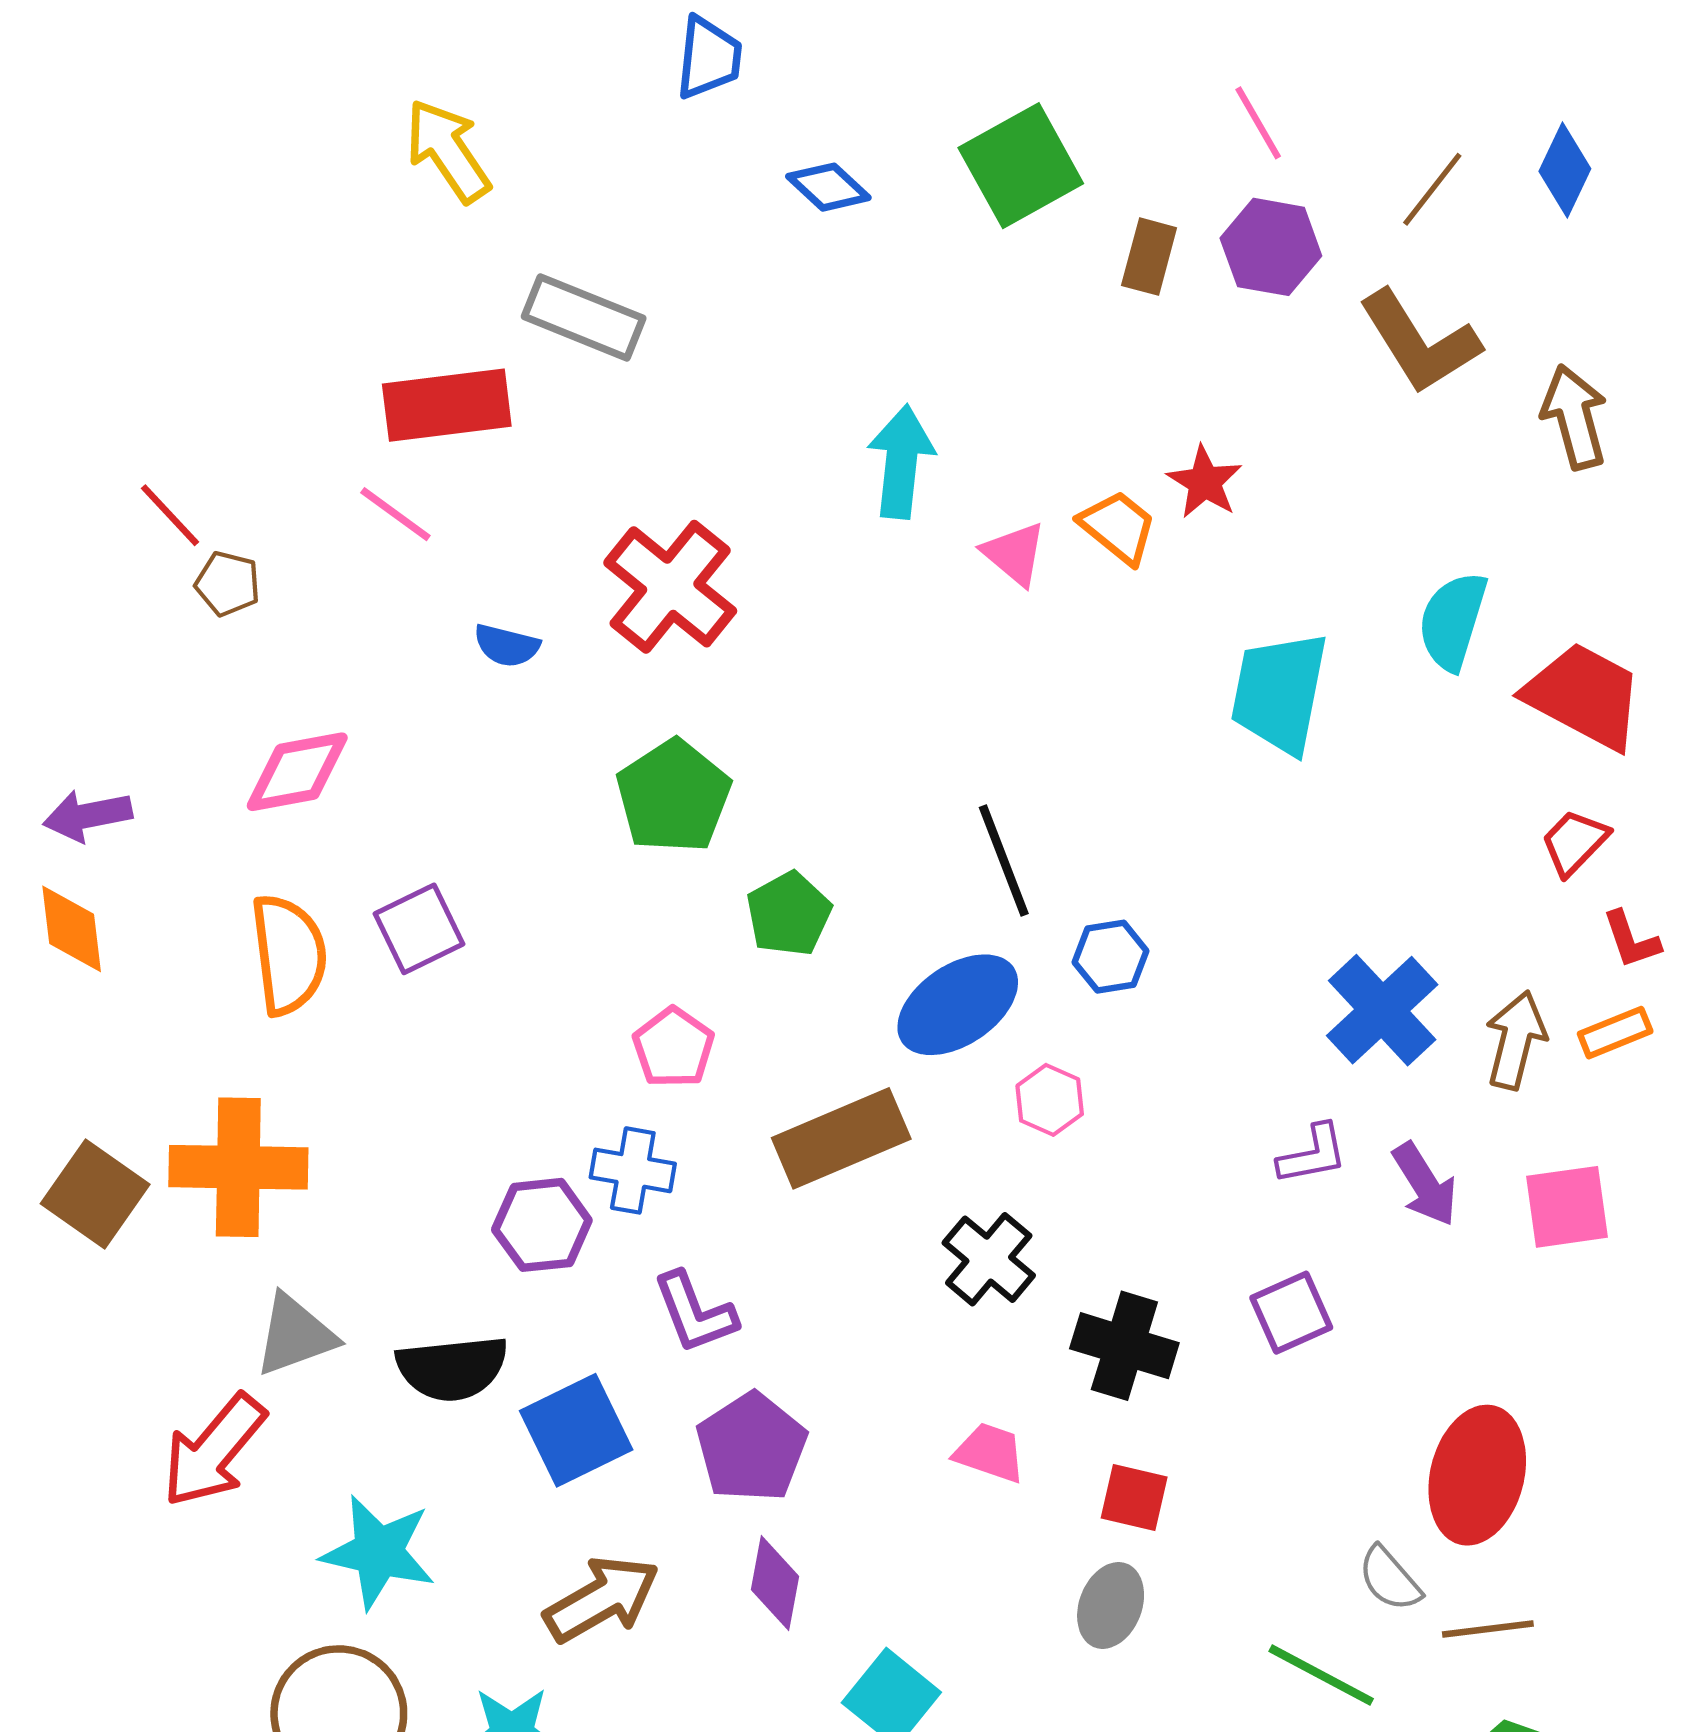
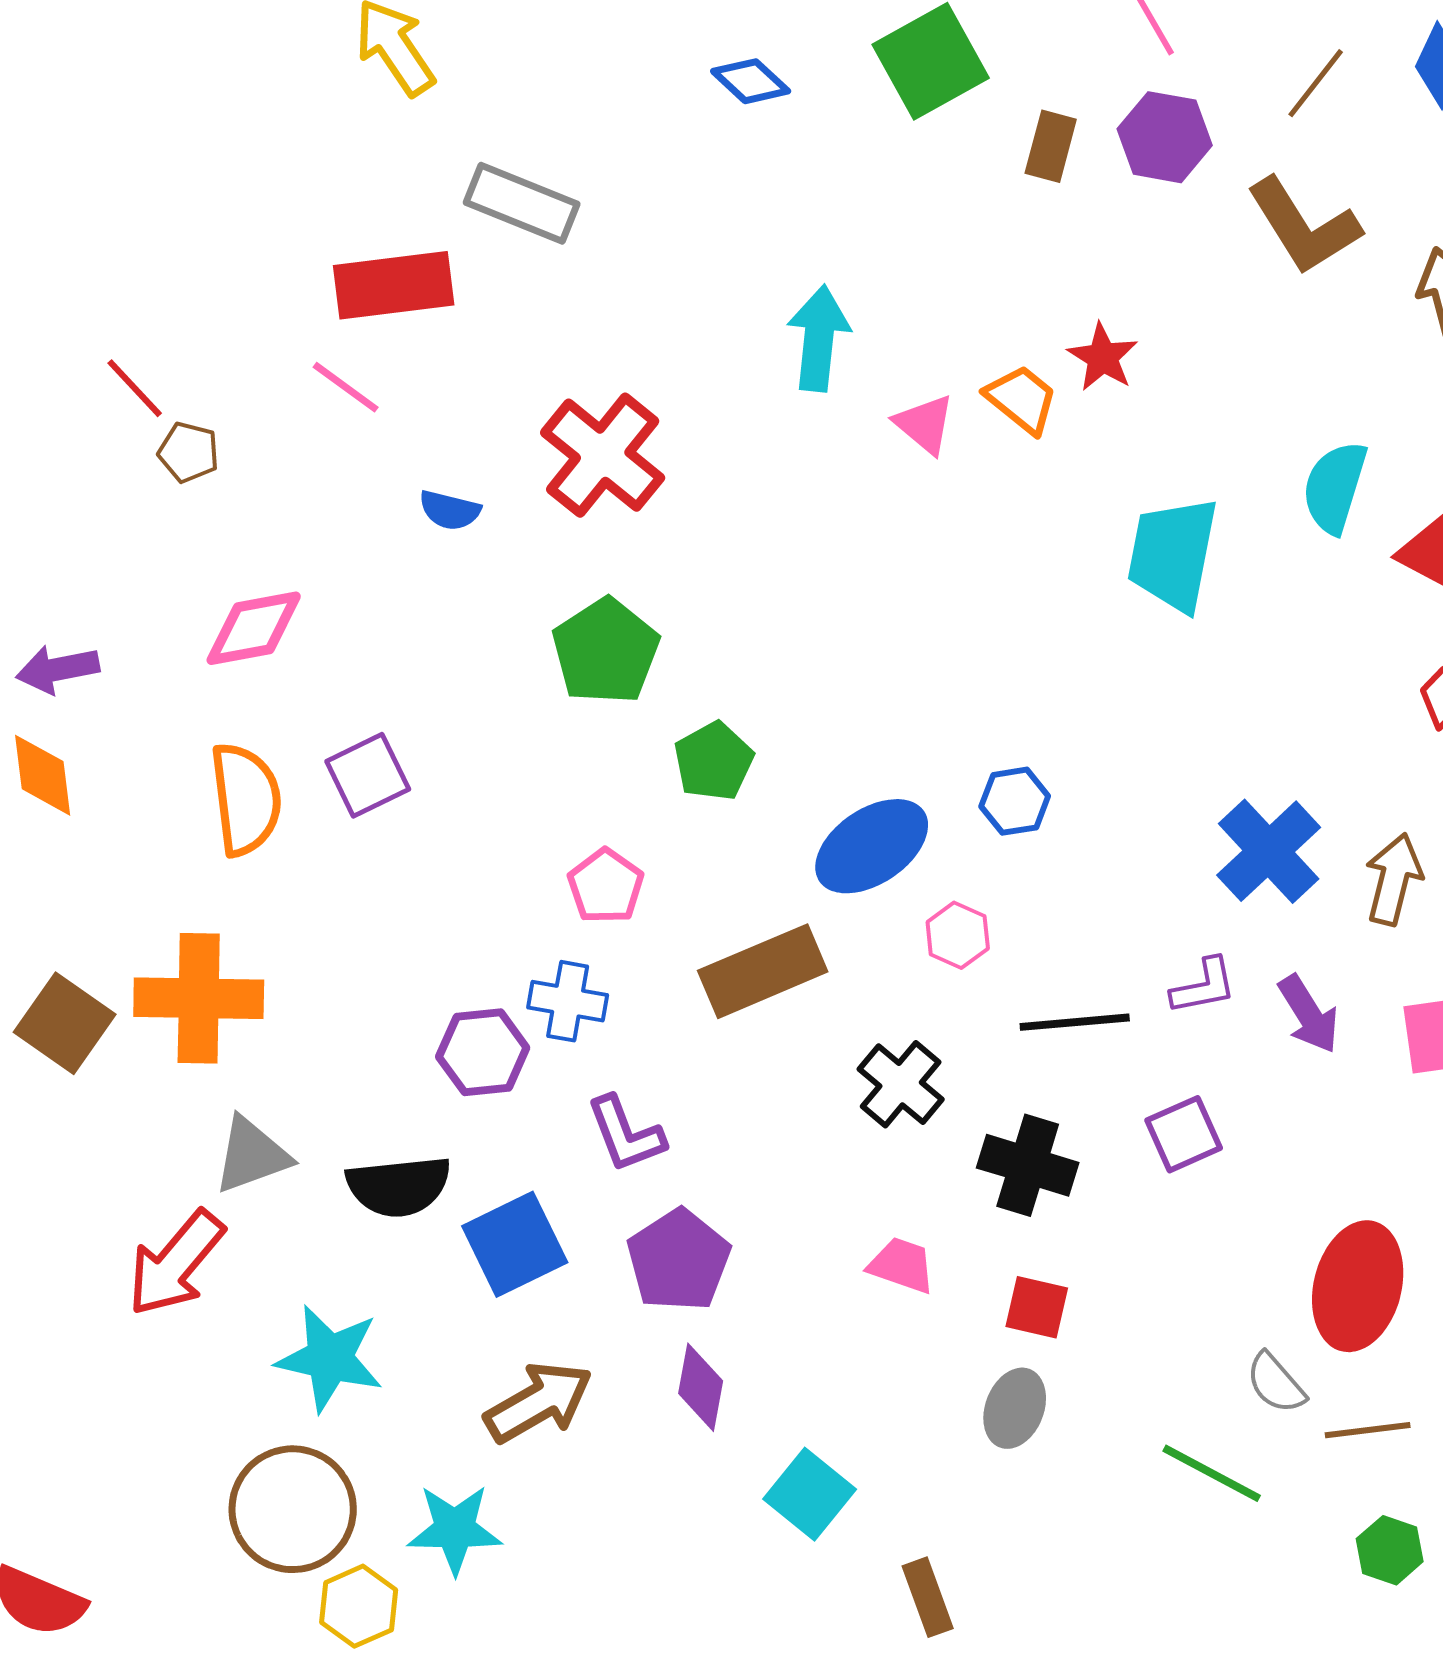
black line: (1004, 860) -> (1075, 1022), moved, turned -74

